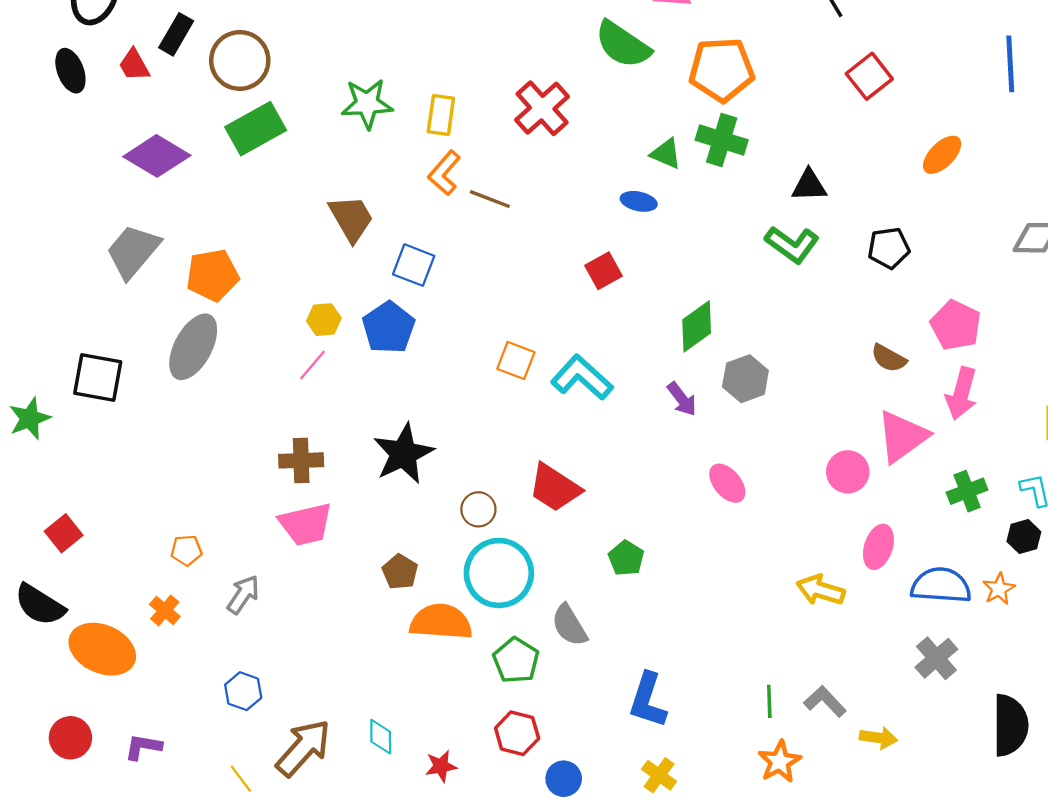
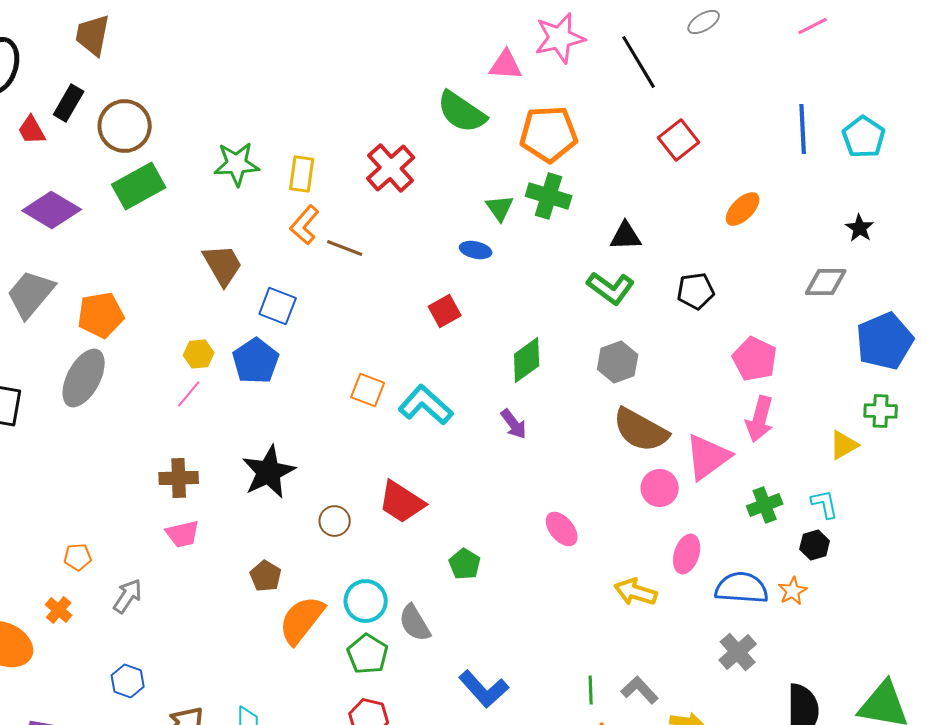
green triangle: (666, 154) -> (500, 208), turned 32
brown semicircle: (889, 358) -> (641, 430), moved, size x1.8
gray hexagon: (745, 379) -> (618, 362), moved
pink ellipse: (727, 483) -> (562, 529), moved
pink trapezoid: (306, 524) -> (183, 534), size x0.7
cyan circle: (499, 573) -> (366, 601), moved, size x0.7
orange semicircle: (441, 622) -> (302, 620), turned -56
blue L-shape: (648, 700) -> (484, 689), turned -60

